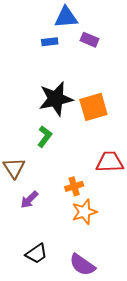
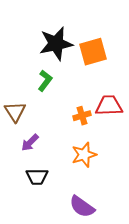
orange cross: (74, 186) -> (82, 116), moved
black trapezoid: (36, 254) -> (37, 177), moved, turned 35

